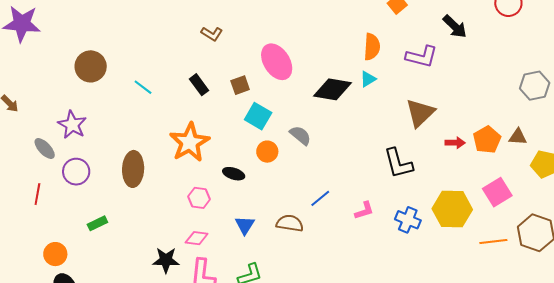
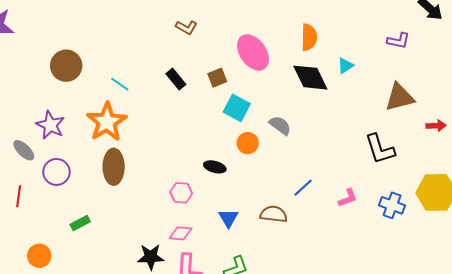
orange semicircle: (372, 47) -> (309, 37), moved
purple L-shape: (422, 57) -> (398, 41), size x0.7
black diamond: (332, 89) -> (310, 78), turned 57
brown triangle: (420, 113) -> (400, 97), turned 32
orange star: (190, 142) -> (107, 122), moved

